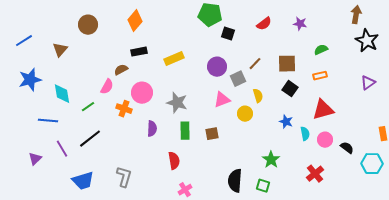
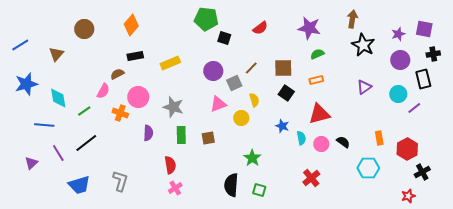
purple star: (300, 24) -> (309, 28), moved, size x1.6
black semicircle: (347, 148) -> (343, 142), moved
green star: (271, 160) -> (252, 158), moved
pink cross: (185, 190) -> (175, 188), moved

